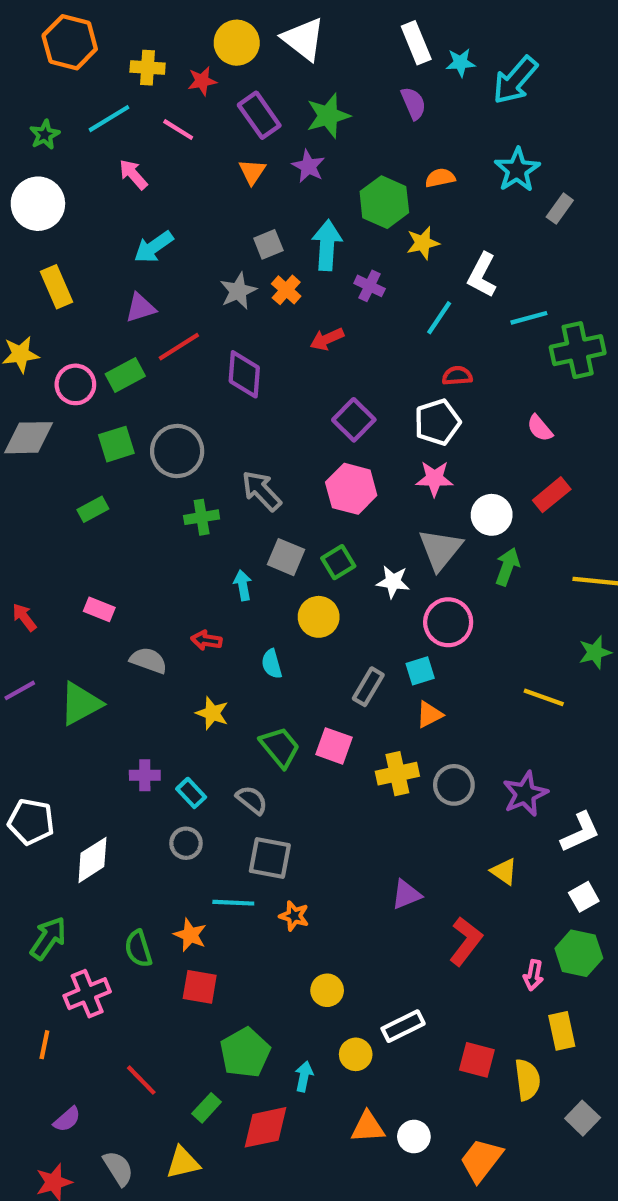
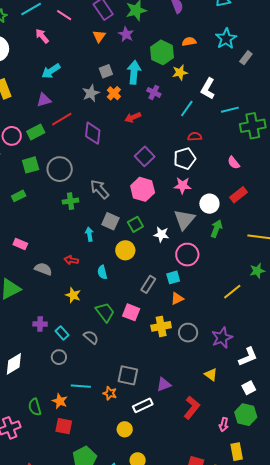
yellow line: (544, 697) -> (232, 292), turned -60
gray square: (270, 858) -> (128, 375), moved
white rectangle: (403, 1026) -> (143, 405), moved

